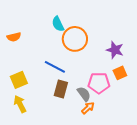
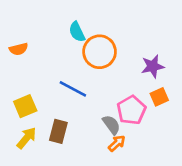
purple star: (115, 50) -> (153, 66), turned -30
pink pentagon: (99, 83) -> (131, 110), turned -30
brown rectangle: (61, 89) -> (58, 131), moved
yellow arrow: (20, 104) -> (27, 138), turned 66

